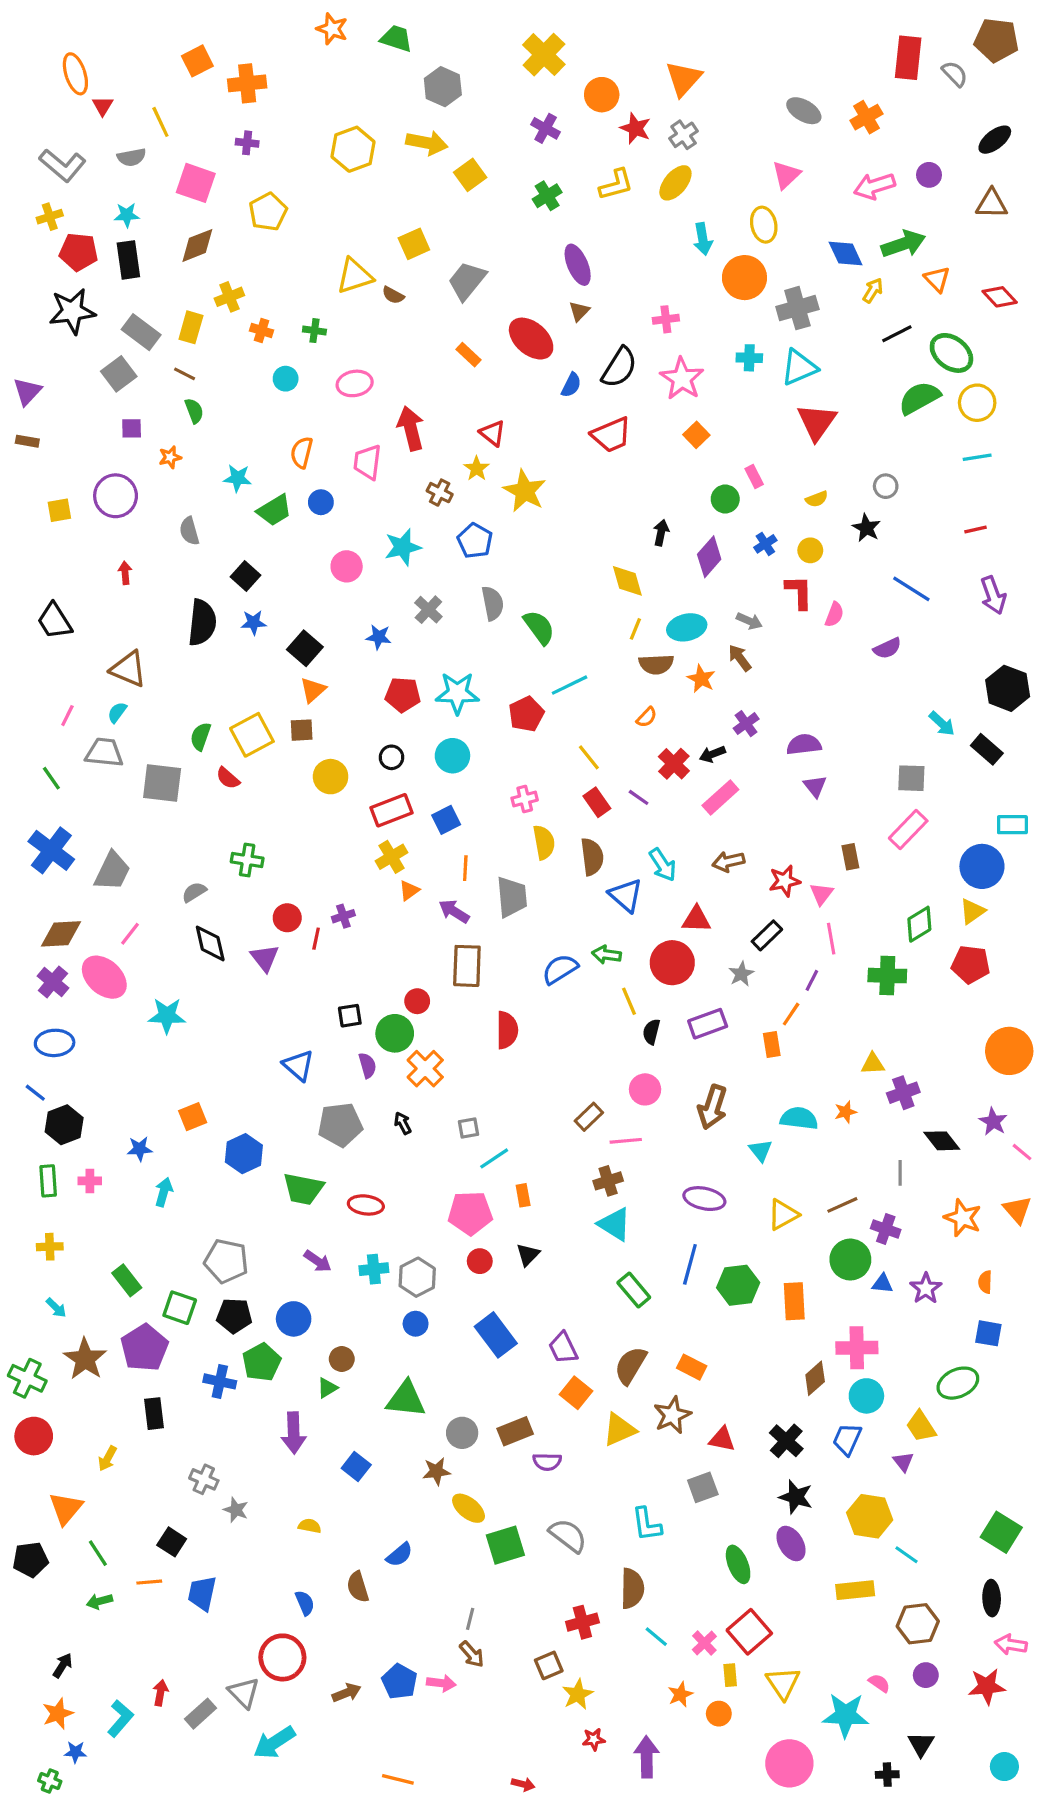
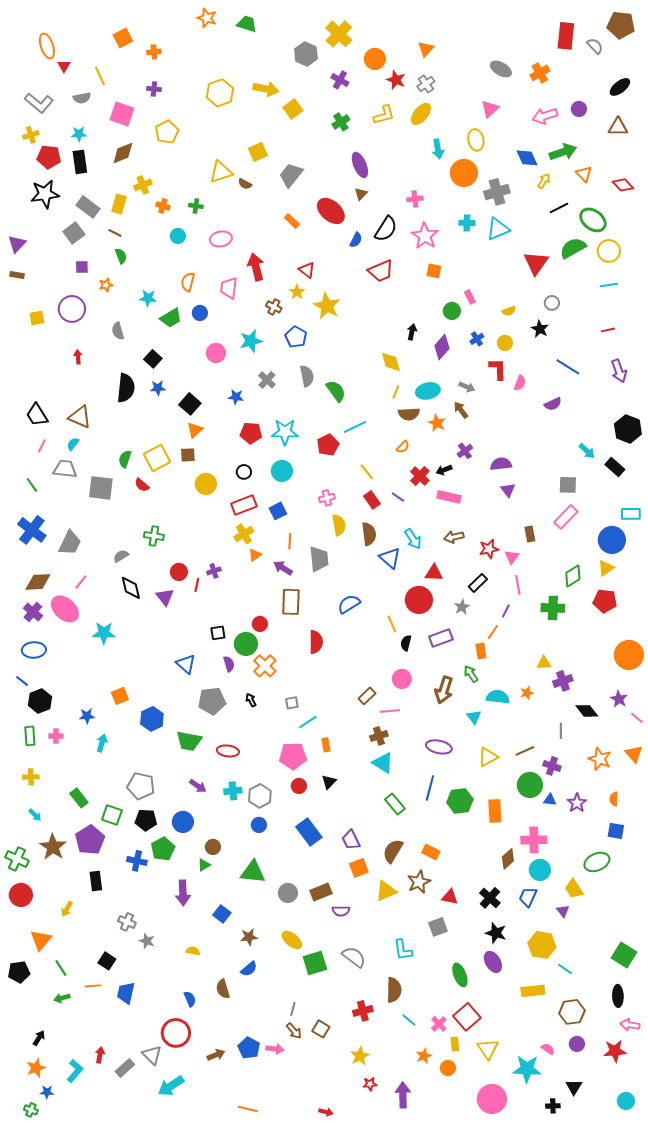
orange triangle: (684, 79) -> (426, 49), size x0.7
orange cross: (247, 83) -> (154, 52), size x0.6
gray hexagon: (443, 87) -> (306, 54), moved
red triangle: (817, 422) -> (536, 263), moved
orange square: (696, 435) -> (434, 271), turned -35
black trapezoid: (55, 621) -> (37, 415), moved
pink rectangle: (720, 797) -> (449, 497), turned 55
green arrow: (606, 955) -> (471, 674), moved, turned 48
orange square: (576, 1393) -> (359, 868), turned 30
brown star: (436, 1471) -> (249, 937), moved
brown square: (549, 1665) -> (321, 1029), moved, turned -36

